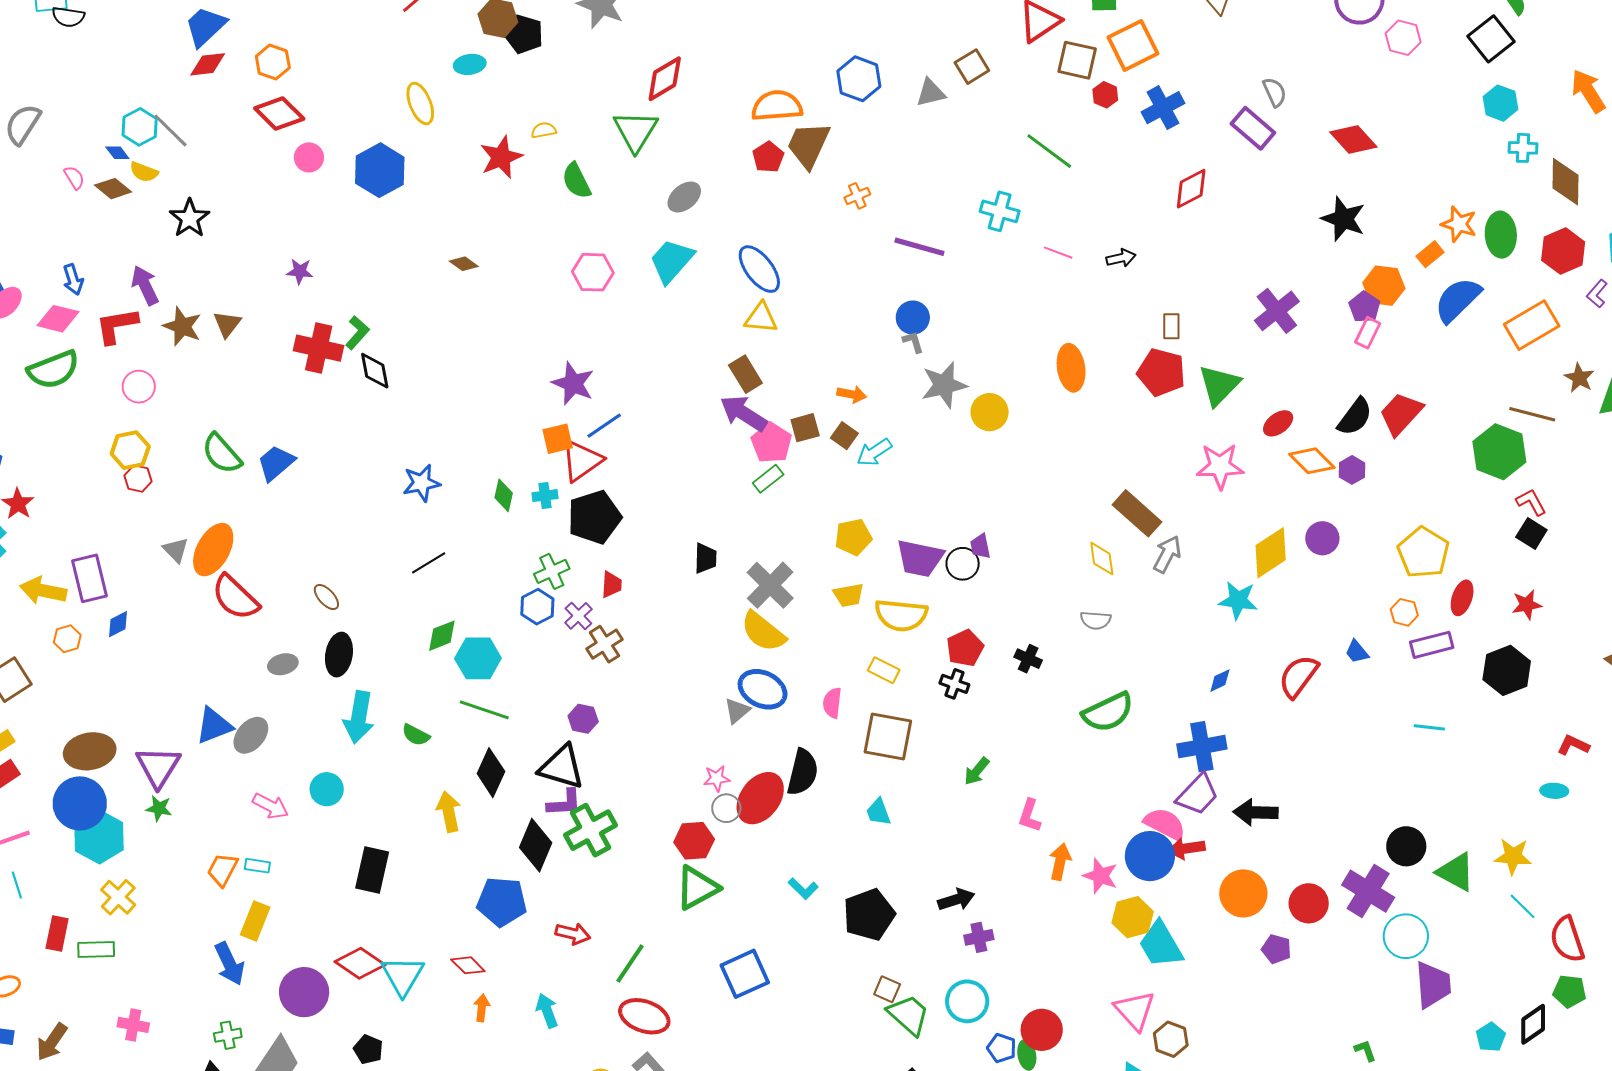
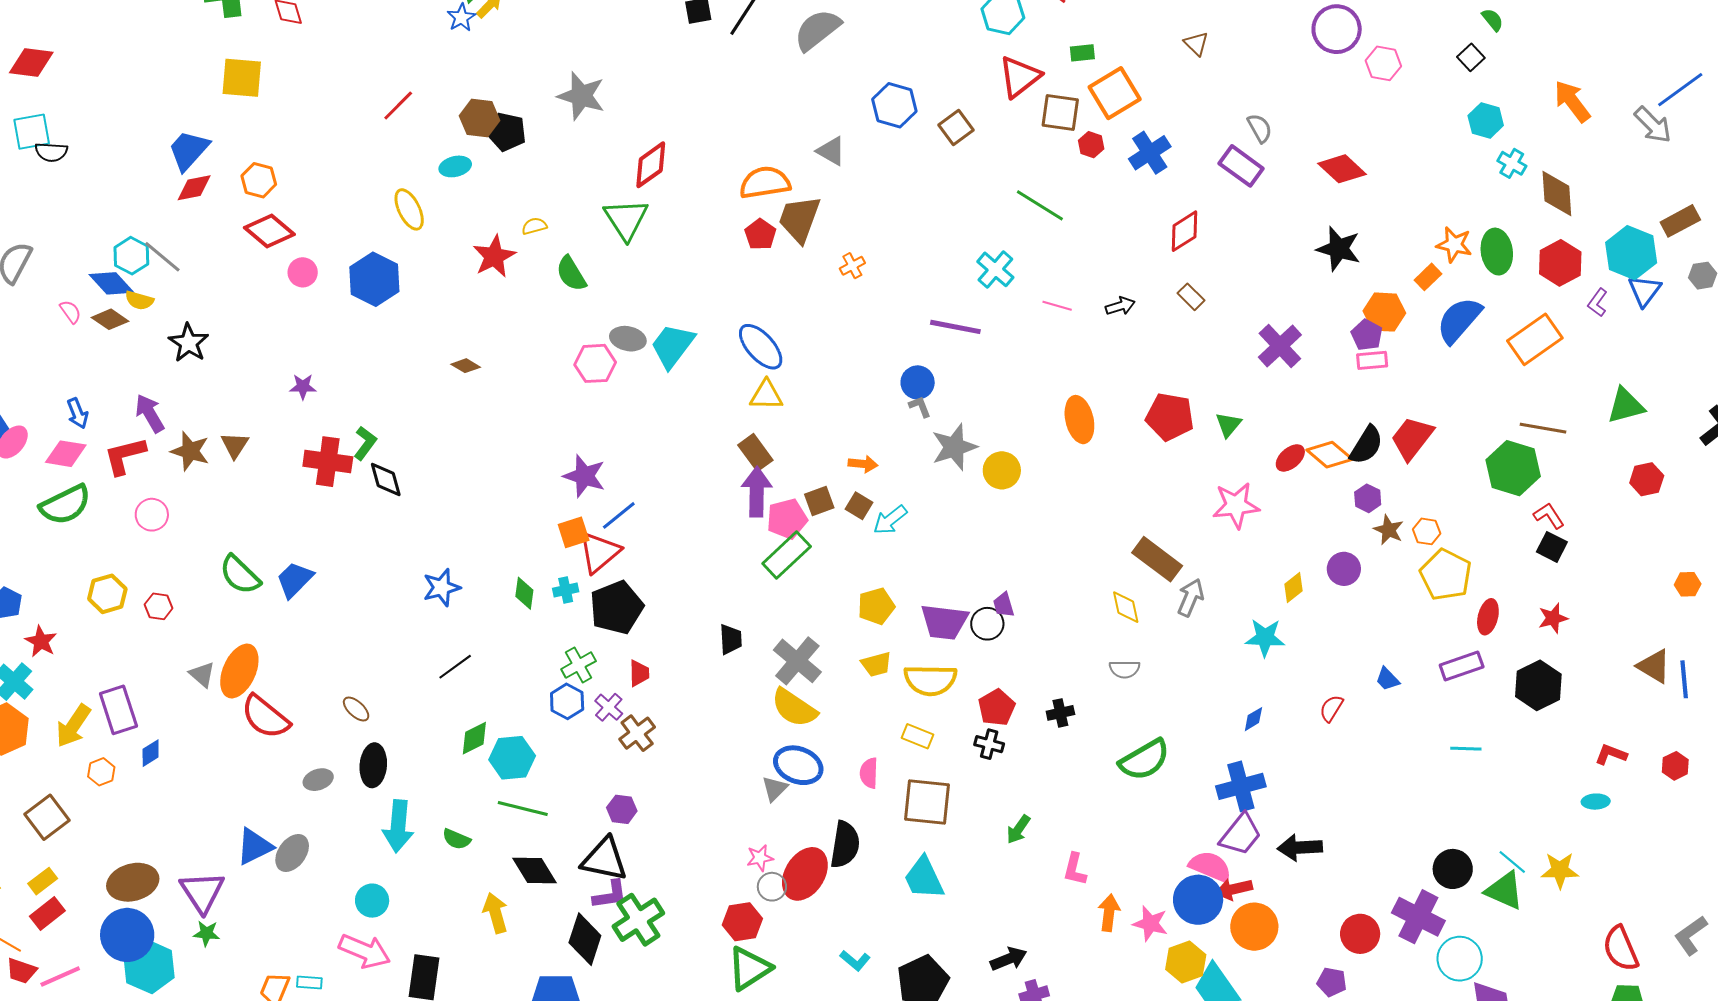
black square: (1491, 39) -> (1471, 57), size x0.6
blue hexagon: (859, 79) -> (894, 105), moved
gray triangle: (931, 93) -> (831, 151), moved, turned 48
cyan cross: (1523, 148) -> (1512, 163), turned 32
blue diamond: (117, 153) -> (111, 283), size x1.8
gray ellipse: (684, 197) -> (628, 339), moved, turned 56
cyan cross: (1000, 211) -> (995, 269), turned 30
purple line: (919, 247) -> (955, 327), moved
brown rectangle: (1171, 326) -> (1191, 297), moved, turned -40
pink rectangle: (1368, 333) -> (1372, 360), turned 64
brown star: (1579, 378) -> (1389, 530), moved
green triangle: (1219, 385) -> (1228, 425), size x0.6
purple arrow: (744, 413) -> (757, 492), turned 63
pink pentagon: (771, 443) -> (787, 519), turned 30
yellow hexagon: (130, 450) -> (107, 594), moved
orange diamond: (1312, 461) -> (1330, 455), moved
green rectangle: (768, 479) -> (787, 555), size x1.6
yellow diamond: (1271, 553) -> (1293, 587), size x0.6
yellow arrow: (43, 591) -> (73, 726), turned -63
orange hexagon: (1404, 612) -> (1427, 531), moved
black cross: (1028, 659) -> (1060, 713), turned -32
red semicircle: (1298, 676) -> (1331, 708), size x0.6
black diamond: (491, 773) -> (534, 871), turned -51
pink arrow: (271, 806) -> (365, 951), moved, size x1.4
cyan trapezoid: (878, 812) -> (924, 878), size x1.6
orange circle: (1243, 893) -> (1254, 927), moved
cyan line: (1523, 906) -> (1512, 862), moved

